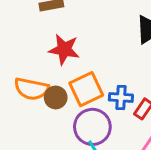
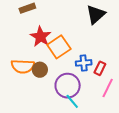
red star: (64, 49) -> (41, 37), turned 30
orange square: (86, 89) -> (59, 47), moved

